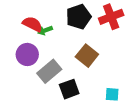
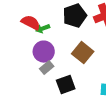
purple circle: (27, 54) -> (44, 52), moved
gray rectangle: (49, 71) -> (47, 68), size x0.6

